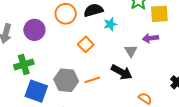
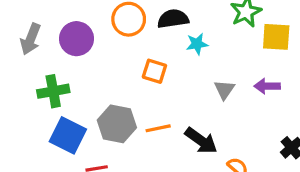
purple arrow: (150, 38) -> (267, 86), moved
orange square: (86, 44) -> (154, 71), turned -35
black arrow: (122, 72) -> (201, 141), moved

